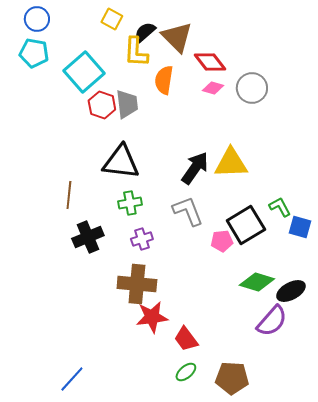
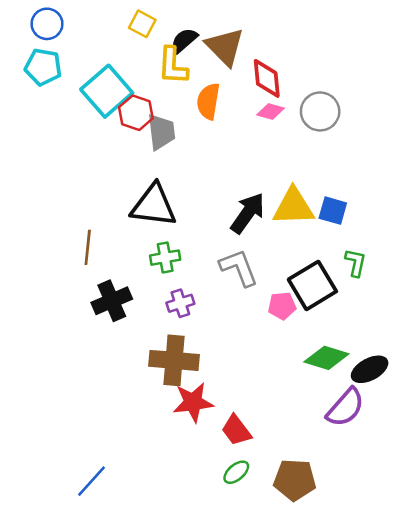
red diamond: (210, 62) -> (267, 78), turned 32
red hexagon: (102, 105) -> (136, 113), moved
green L-shape: (280, 207) -> (356, 263), turned 40
blue square: (300, 227) -> (333, 211), moved

